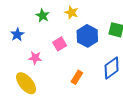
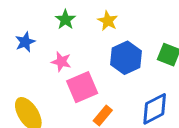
pink square: (60, 44) -> (82, 87), moved, size x1.5
pink star: (35, 58) -> (61, 62), moved

